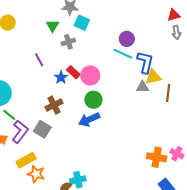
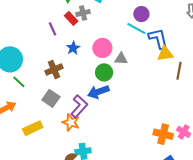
blue L-shape: (145, 62) -> (158, 39), turned -30
red rectangle: (73, 72) -> (71, 18), moved
gray triangle: (142, 87) -> (121, 59), moved
brown cross: (54, 105) -> (54, 70), moved
purple L-shape: (20, 132) -> (79, 106), moved
orange star: (36, 174) -> (71, 122), moved

